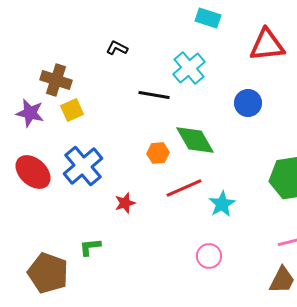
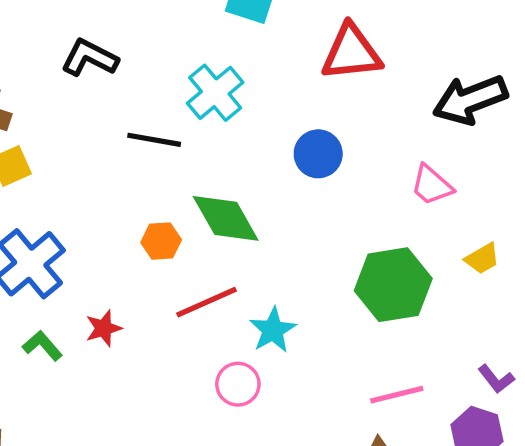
black L-shape: (117, 48) -> (90, 58), size x1.5
green L-shape: (90, 247) -> (42, 346), moved, turned 55
pink circle: (209, 256) -> (238, 384), moved

